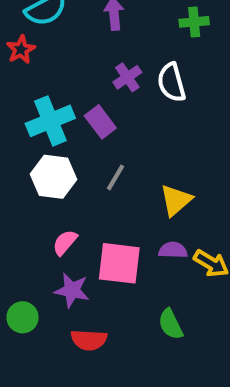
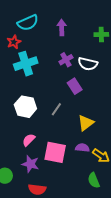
white semicircle: (171, 82) -> (88, 64), turned -66
cyan cross: (50, 121) -> (26, 64), moved
purple rectangle: (100, 122) -> (75, 86), moved
green semicircle: (171, 324) -> (94, 180), moved

